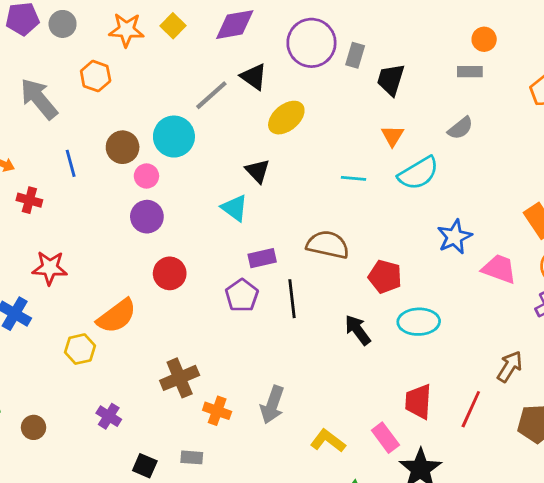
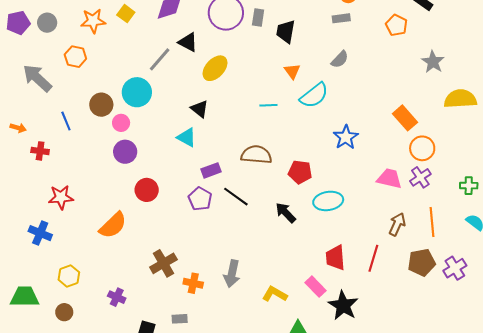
pink trapezoid: (499, 269) -> (389, 179), moved
black line: (292, 299) -> (236, 197), turned -40
yellow hexagon: (80, 349) -> (69, 276), moved

